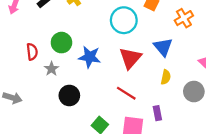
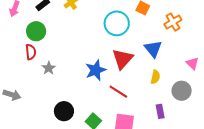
green circle: (61, 43) -> (36, 31), moved
blue star: (90, 57) -> (96, 70), moved, turned -30
black circle: (69, 95) -> (64, 111), moved
purple rectangle: (157, 113) -> (160, 111), moved

